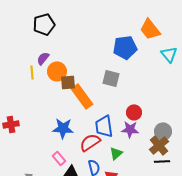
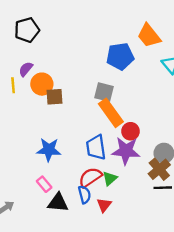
orange rectangle: (82, 96) -> (111, 113), moved
purple star: (130, 129) -> (126, 151), size x1.4
red semicircle: (90, 142) -> (90, 177), moved

